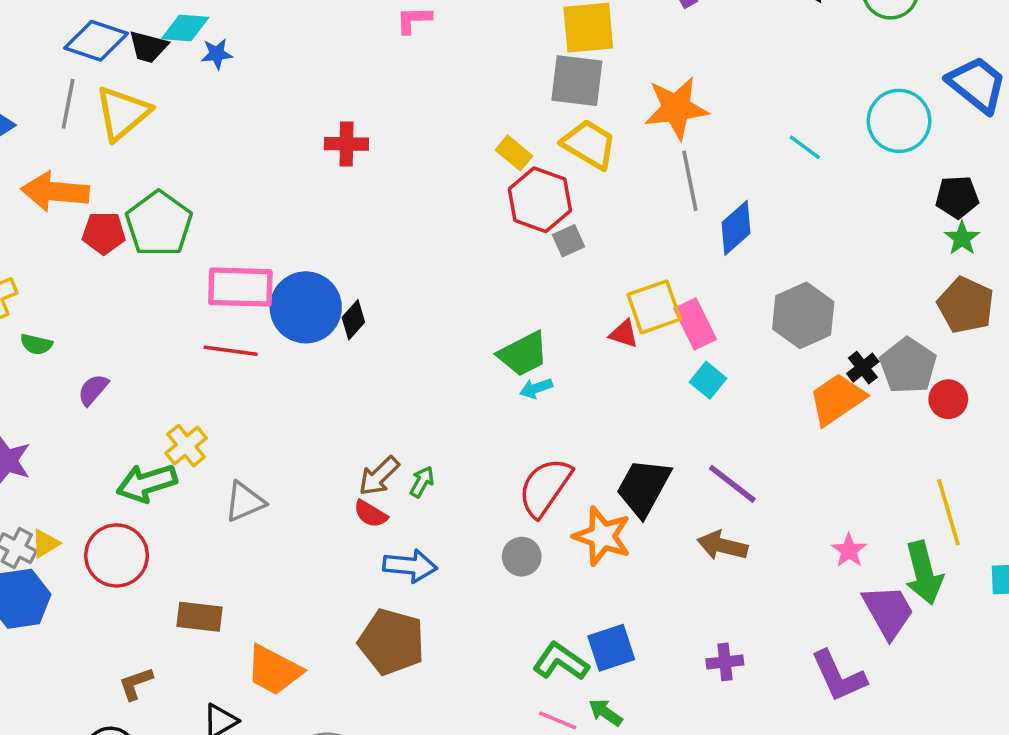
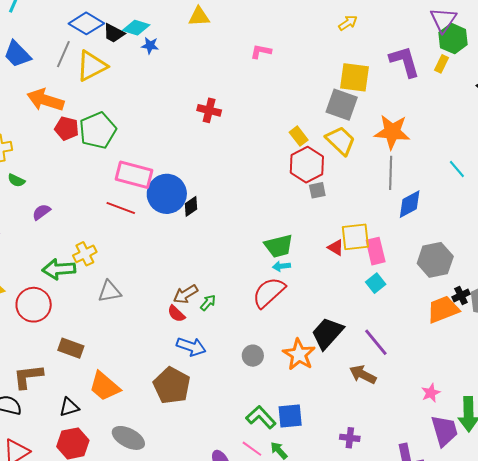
red semicircle: (545, 487) -> (269, 292), moved
brown L-shape: (136, 684) -> (28, 376), size x1.5

